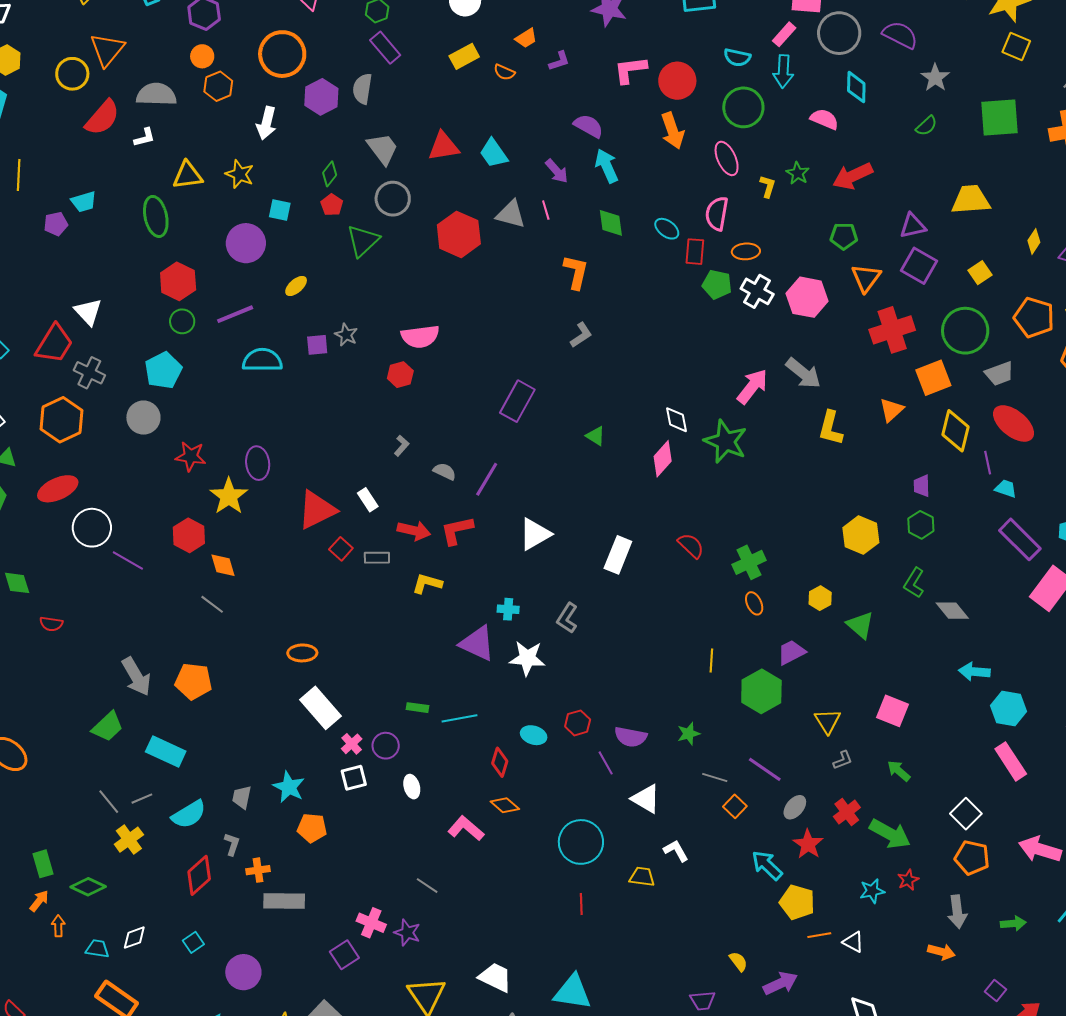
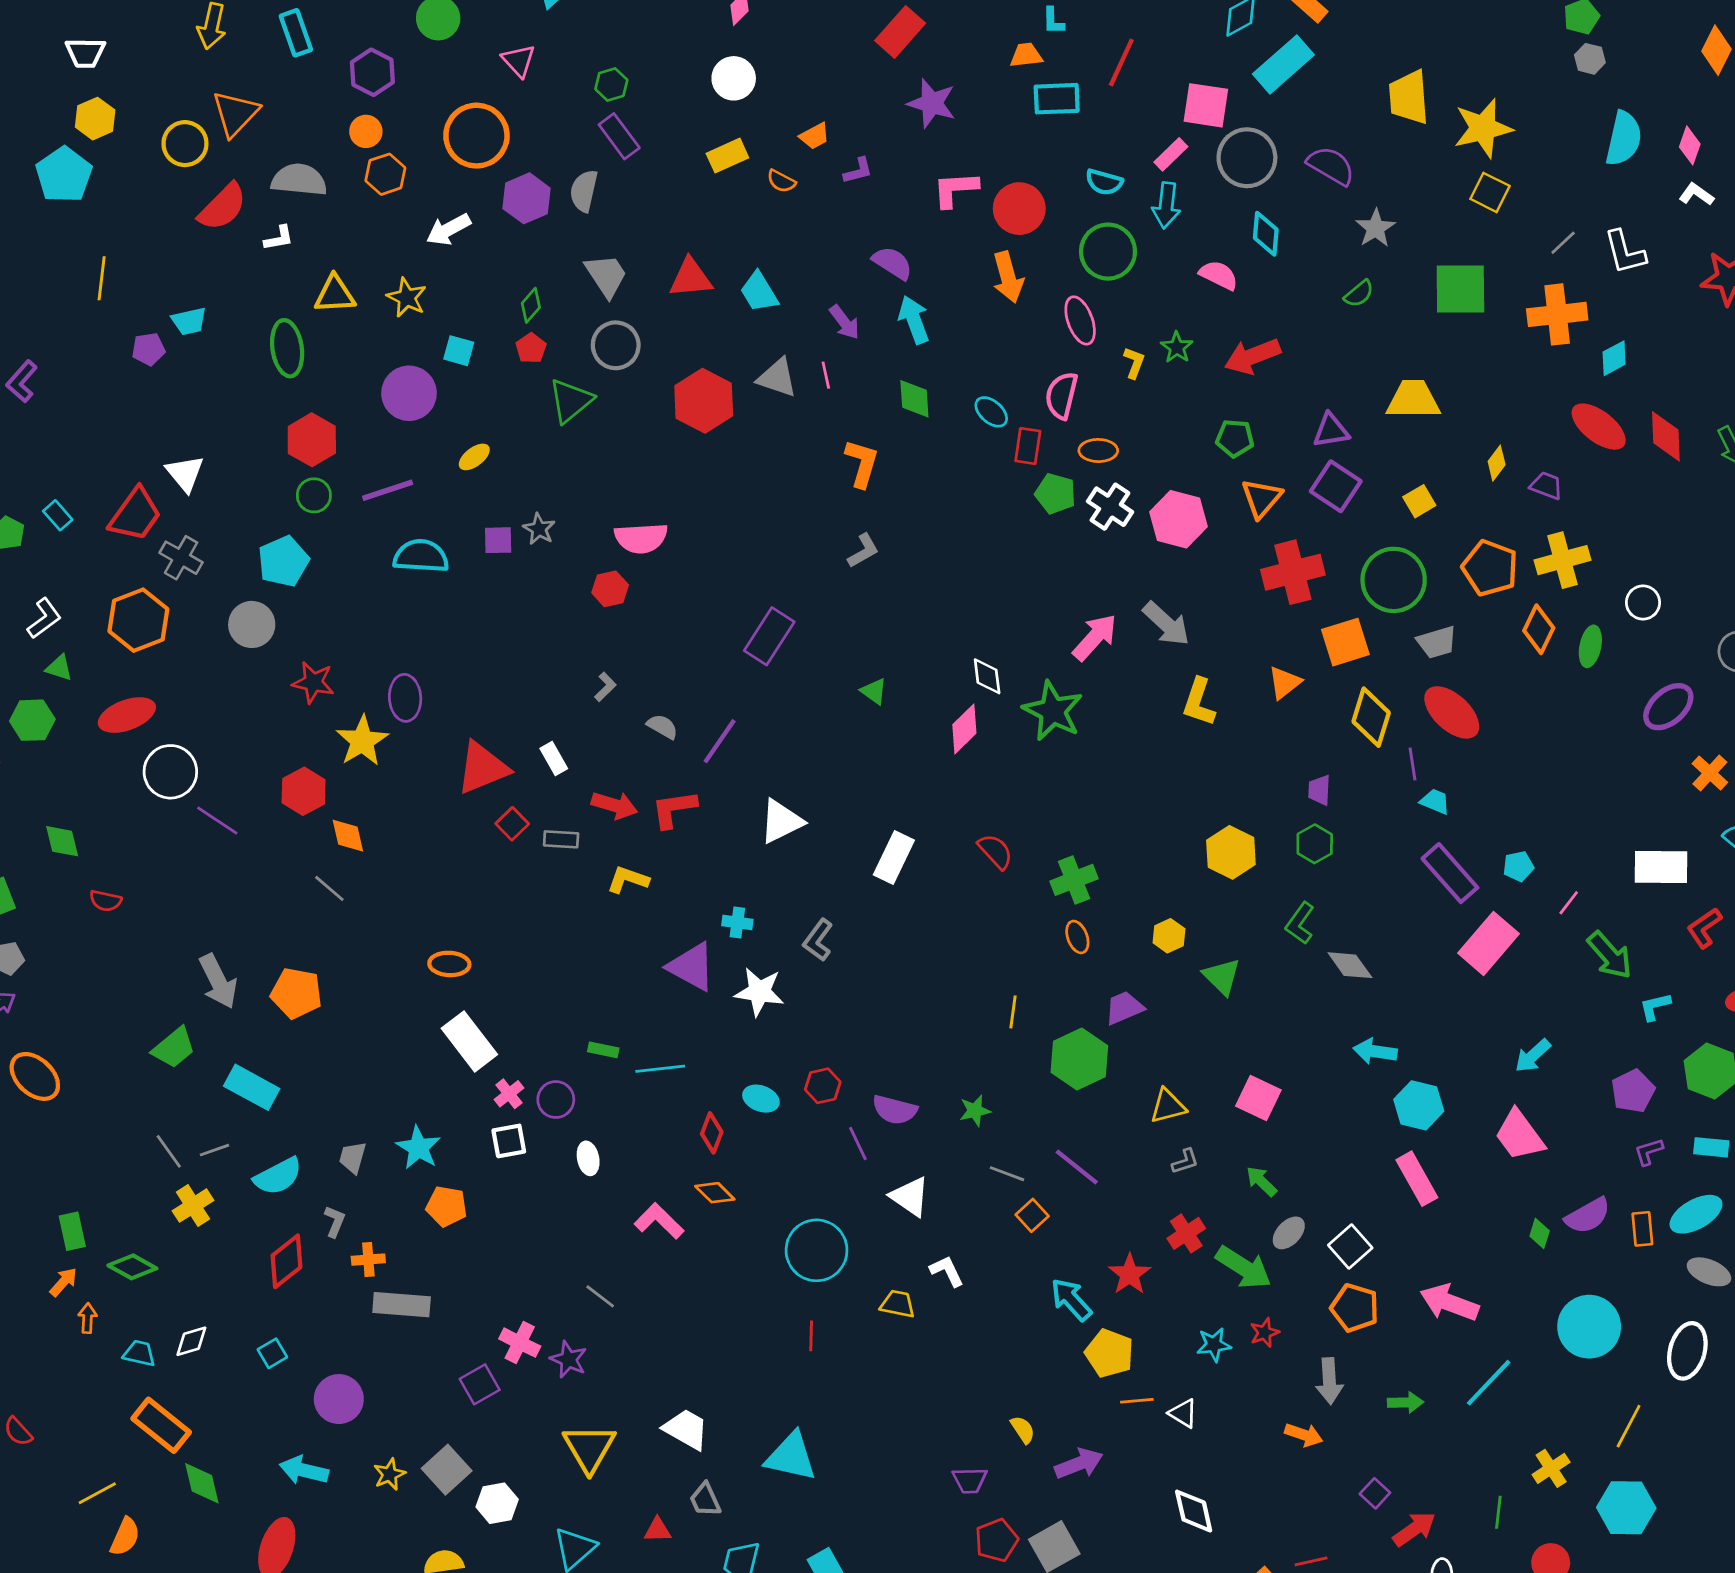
white arrow: (266, 123) -> (448, 229), turned 44
yellow triangle: (828, 721) -> (1168, 1106), turned 44
gray ellipse: (795, 807) -> (1289, 1233), moved

